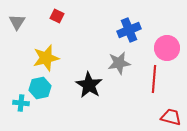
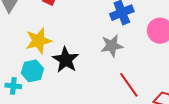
red line: (154, 79) -> (129, 85), moved, turned -40
black star: (89, 85) -> (66, 60), moved

